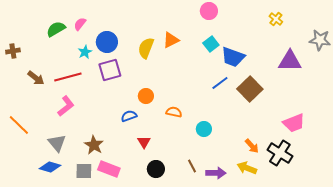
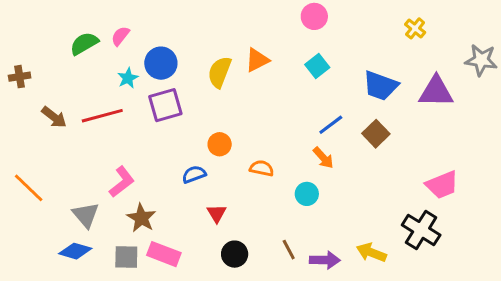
blue trapezoid: (233, 57) -> (380, 86), moved
brown square: (250, 89) -> (376, 134), size x0.7
pink L-shape: (66, 106) -> (122, 182), moved
orange arrow: (252, 146) -> (323, 158), moved

